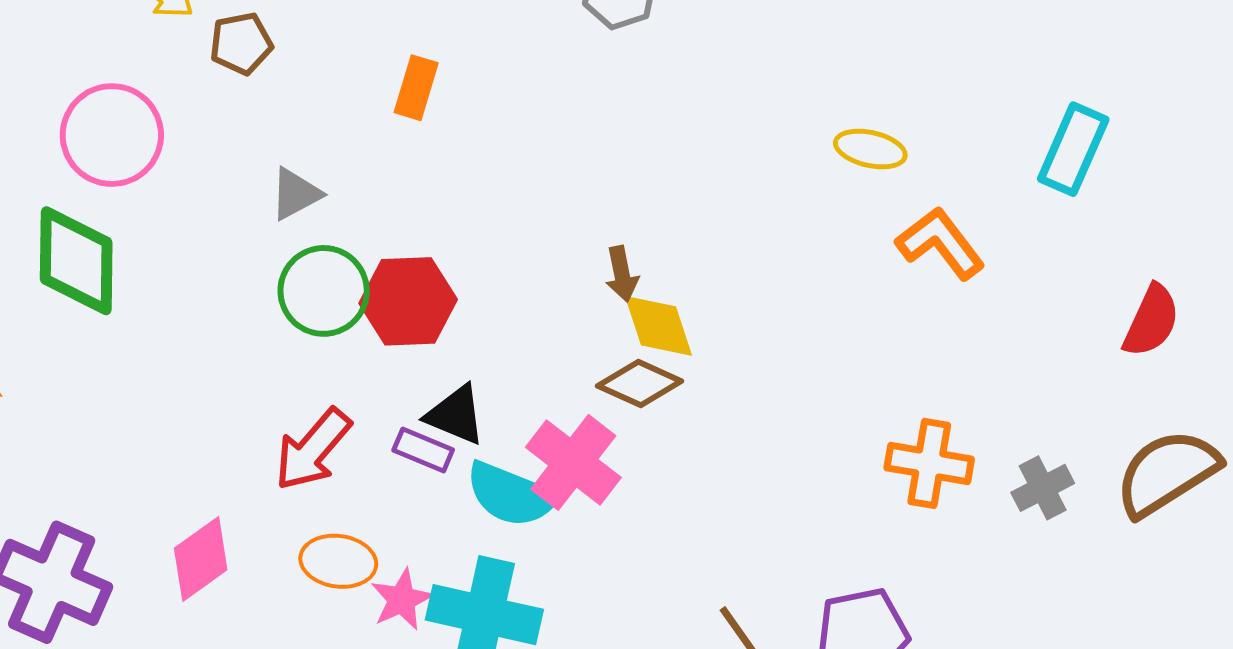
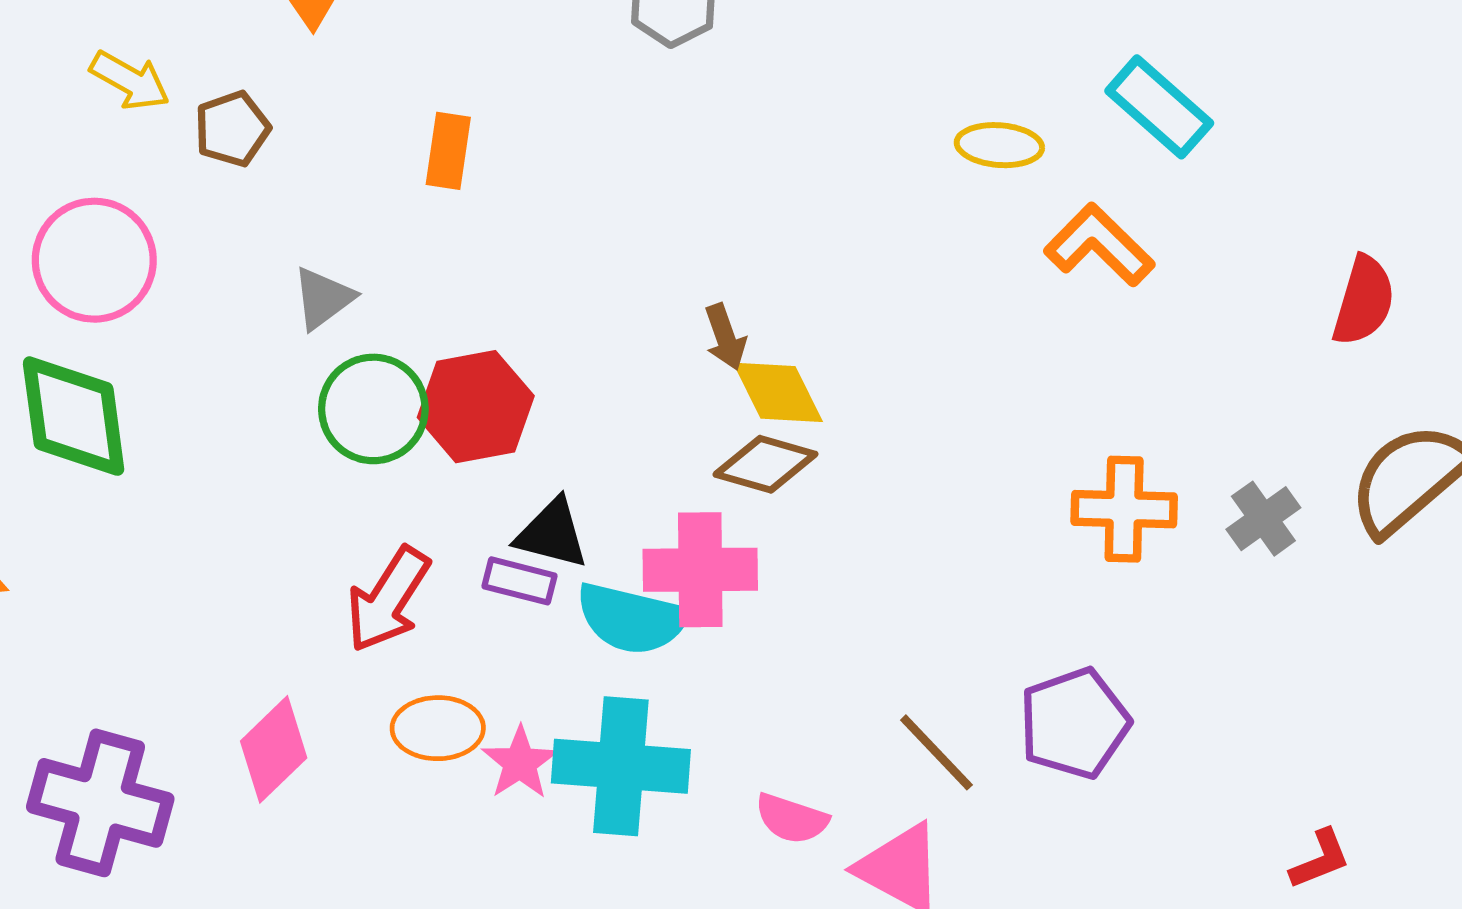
cyan rectangle: (1073, 149) -> (1159, 107), moved, turned -64
pink cross: (573, 462) -> (700, 570), turned -30

